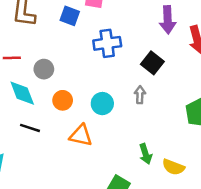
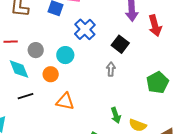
blue cross: (107, 43) -> (85, 29), turned -35
cyan circle: (102, 104) -> (65, 55), moved
black line: (30, 128) -> (26, 96), turned -35

